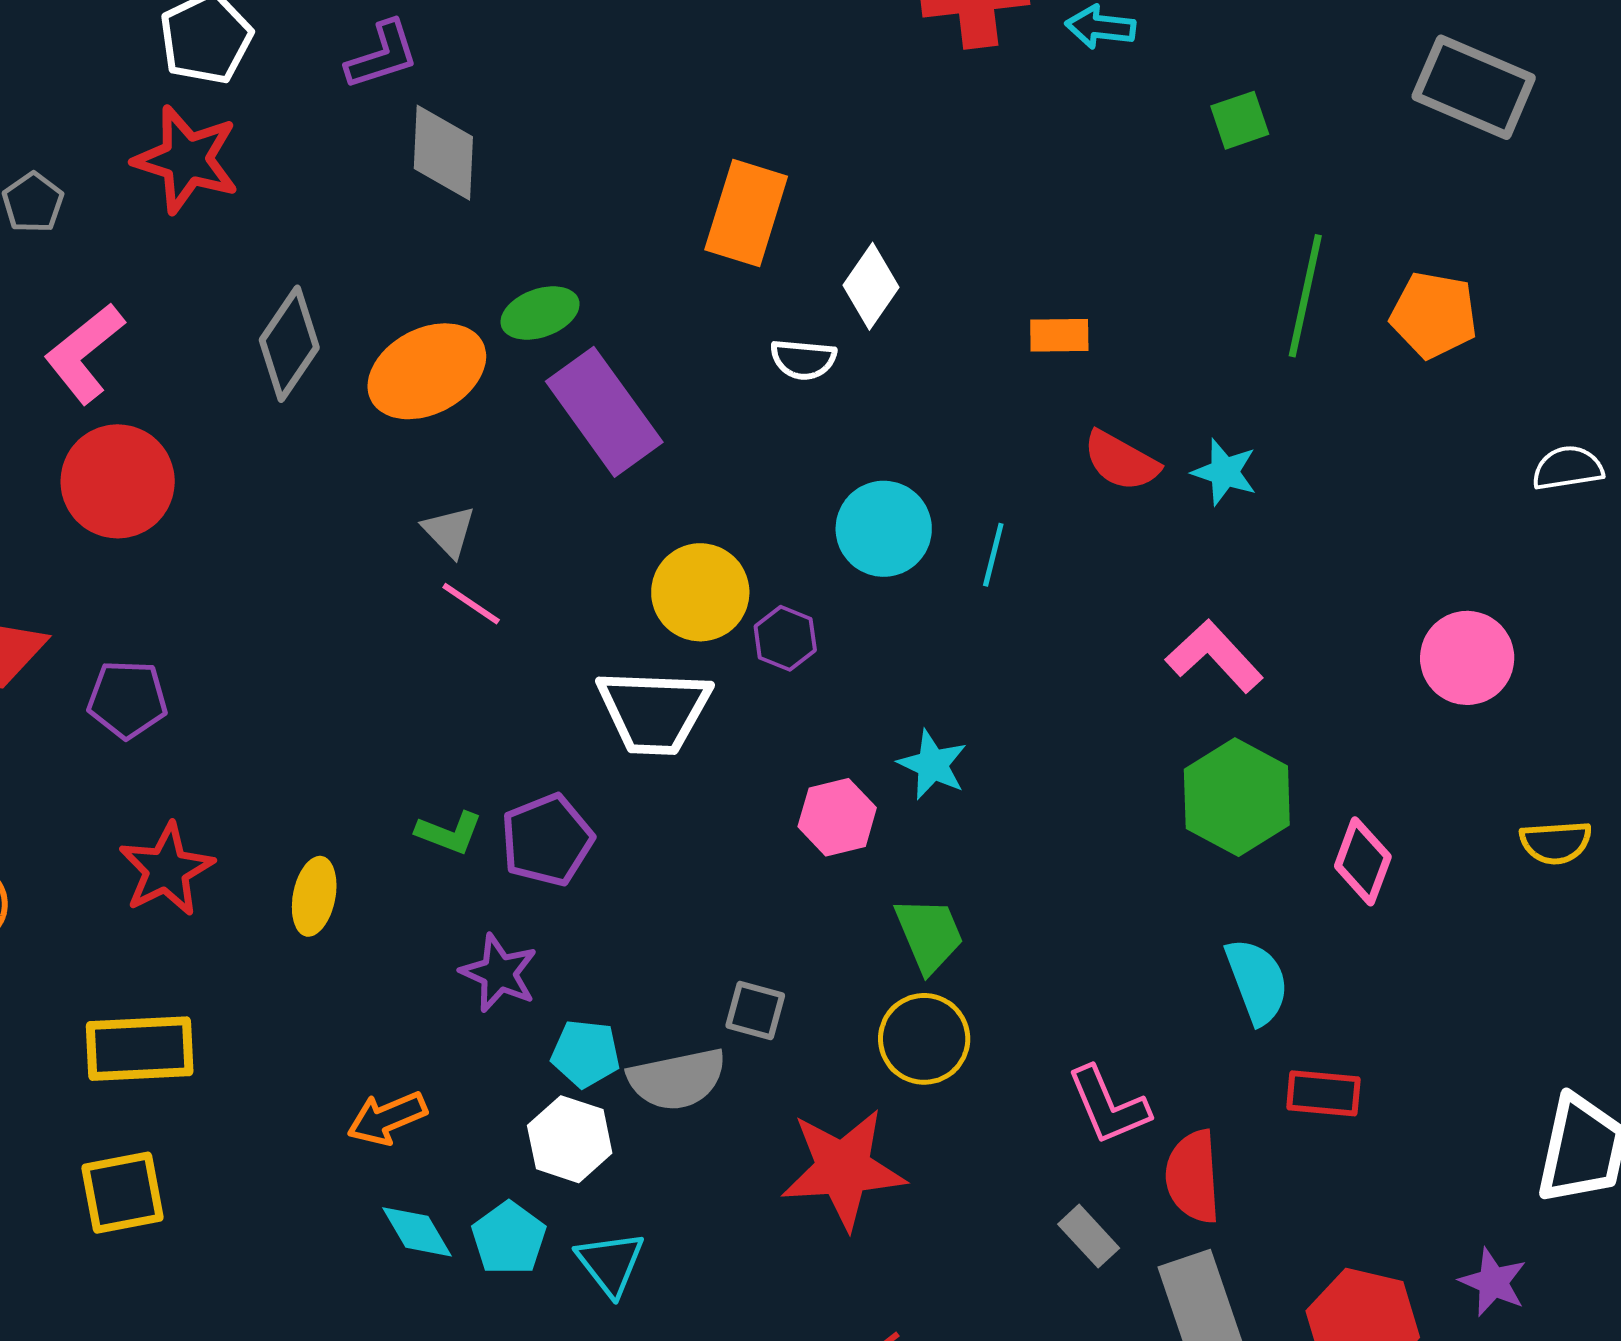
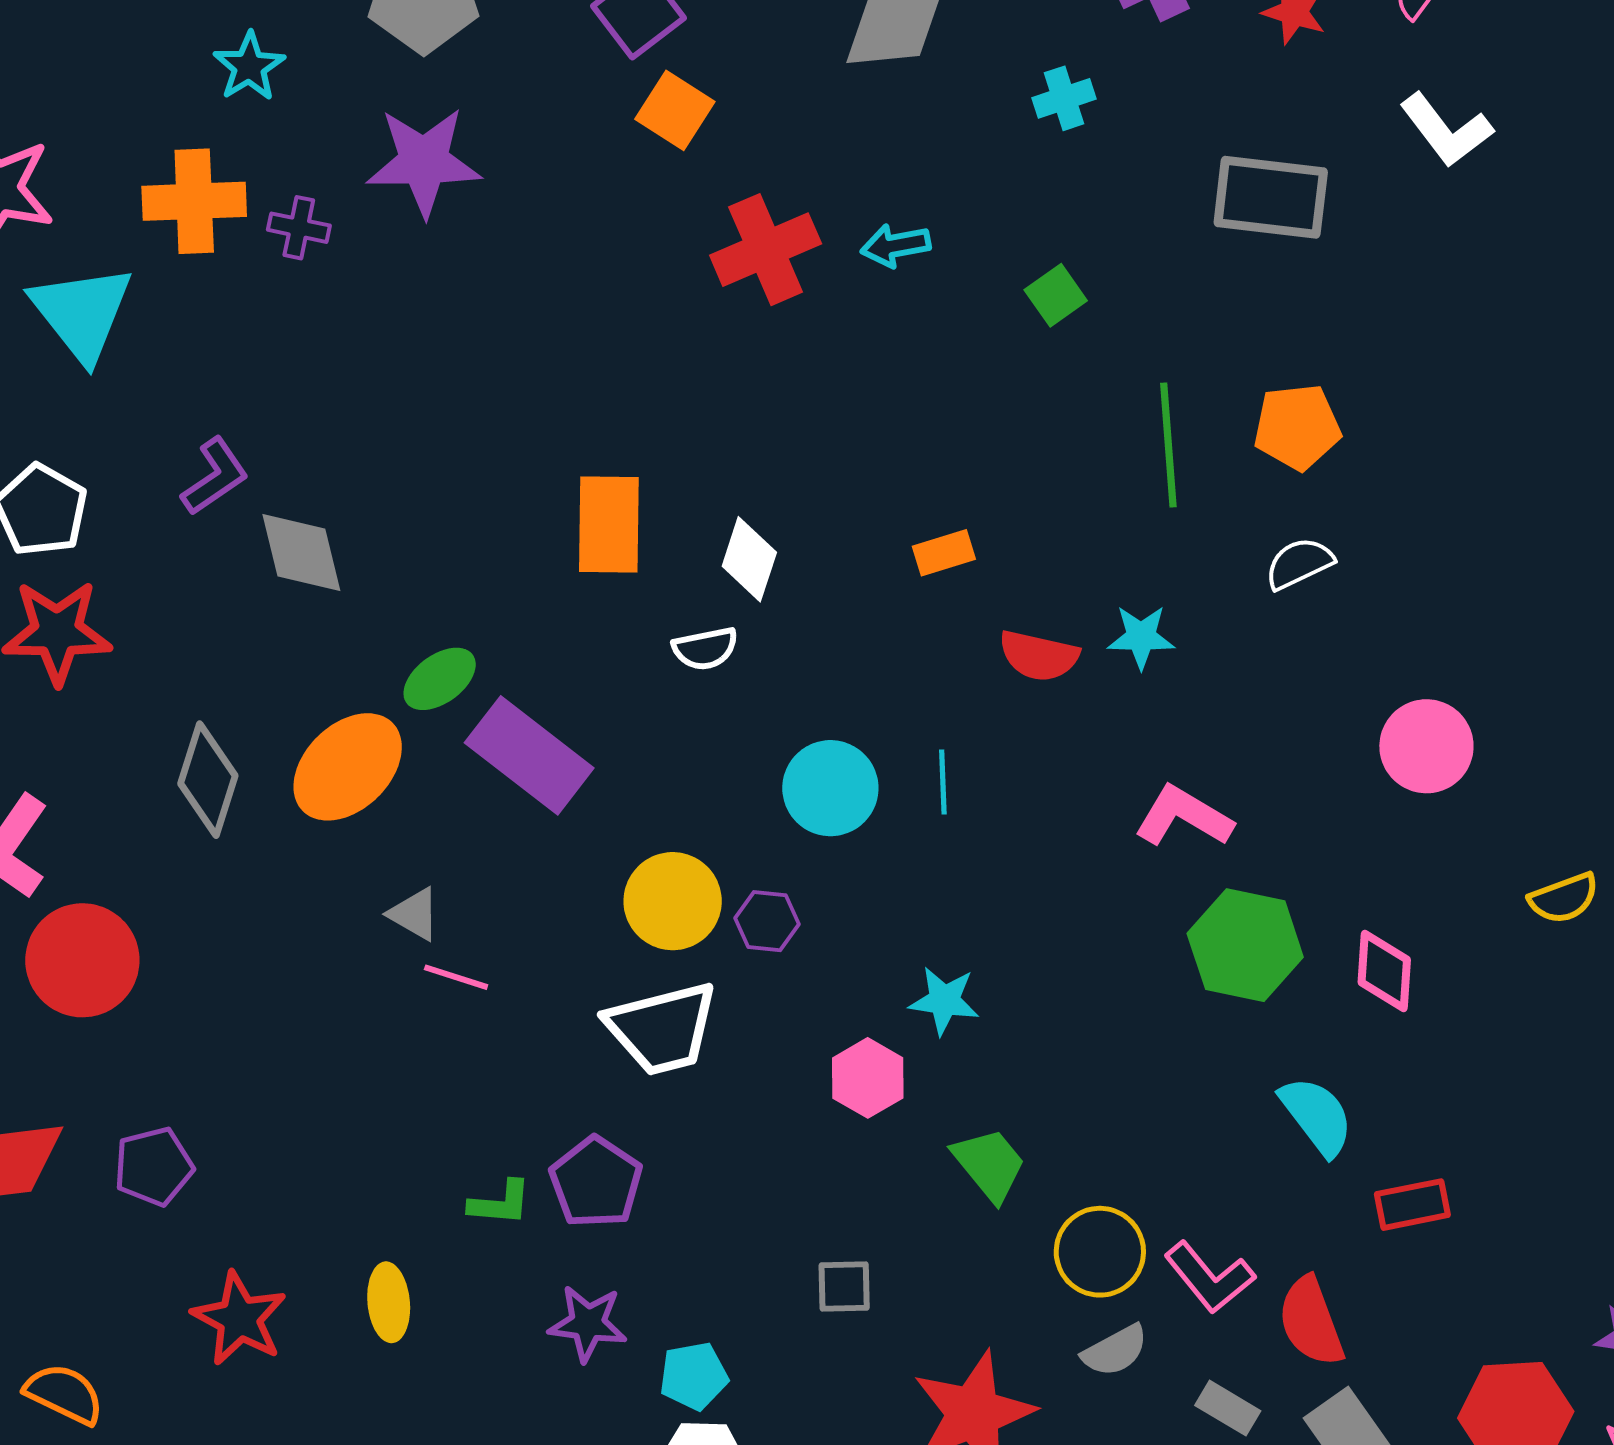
white semicircle: (1568, 468) -> (1299, 563), moved
yellow circle: (924, 1039) -> (1100, 1252), moved
gray semicircle: (677, 1079) -> (1115, 1351), moved, size x0.7

